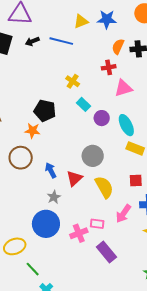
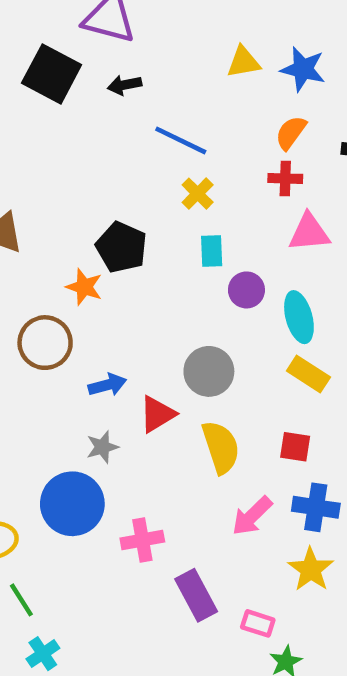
blue line: (61, 41) -> (181, 140), moved
orange semicircle: (118, 46) -> (291, 133), moved
cyan rectangle: (84, 104) -> (212, 251), turned 32
blue arrow: (51, 170) -> (107, 385), turned 91
pink rectangle: (97, 224) -> (258, 623), moved

